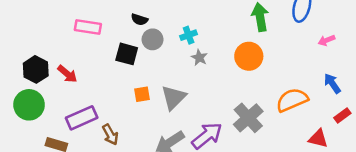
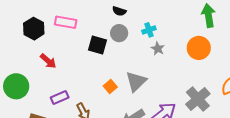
black semicircle: (139, 20) -> (119, 11), moved
black hexagon: (36, 69) -> (34, 29), moved
orange square: (142, 94) -> (110, 87), moved, turned -32
purple rectangle: (82, 118) -> (60, 98), size x0.7

